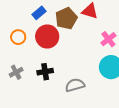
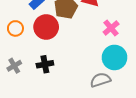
gray semicircle: (75, 85) -> (100, 80), moved

